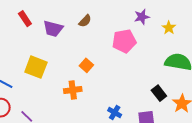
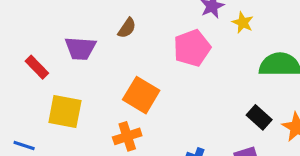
red rectangle: (25, 19) -> (37, 67), moved
yellow star: (169, 28) -> (243, 23), moved
orange square: (86, 65) -> (141, 95), size x1.6

